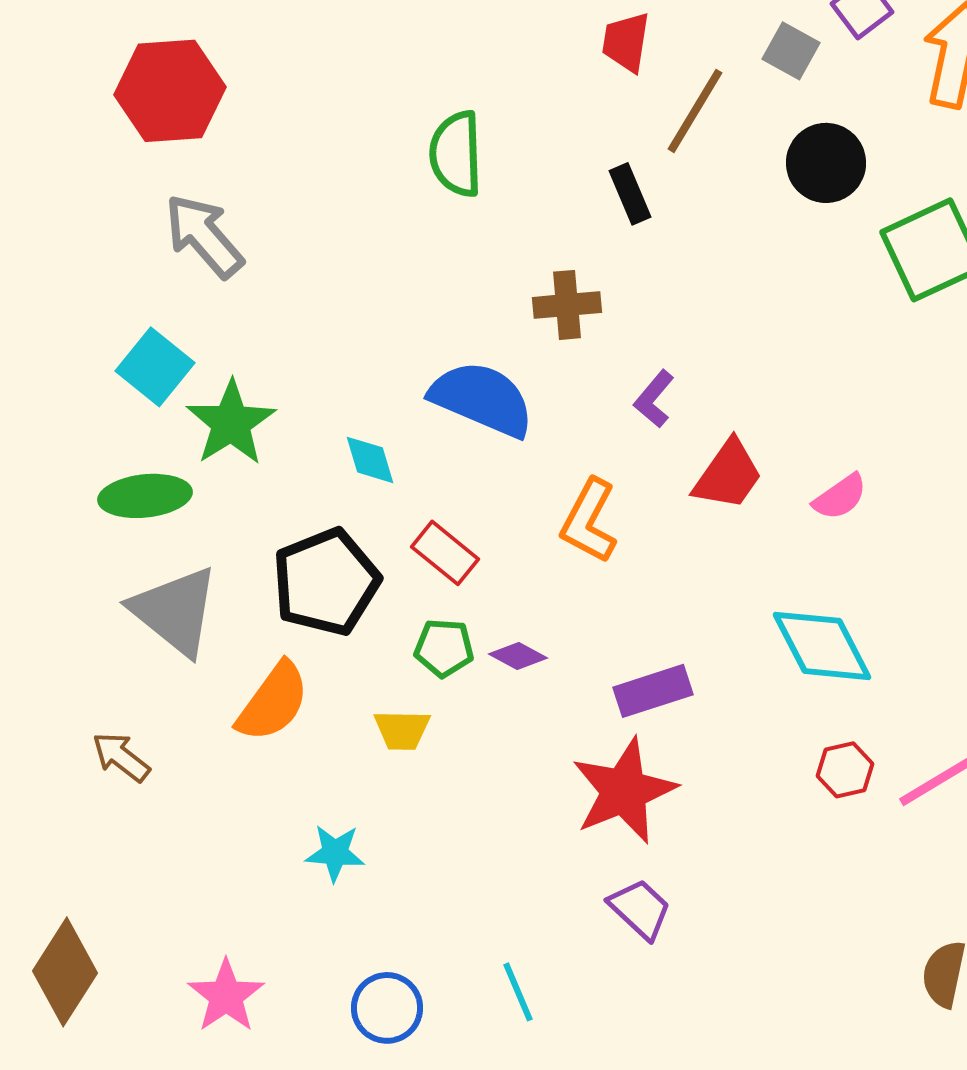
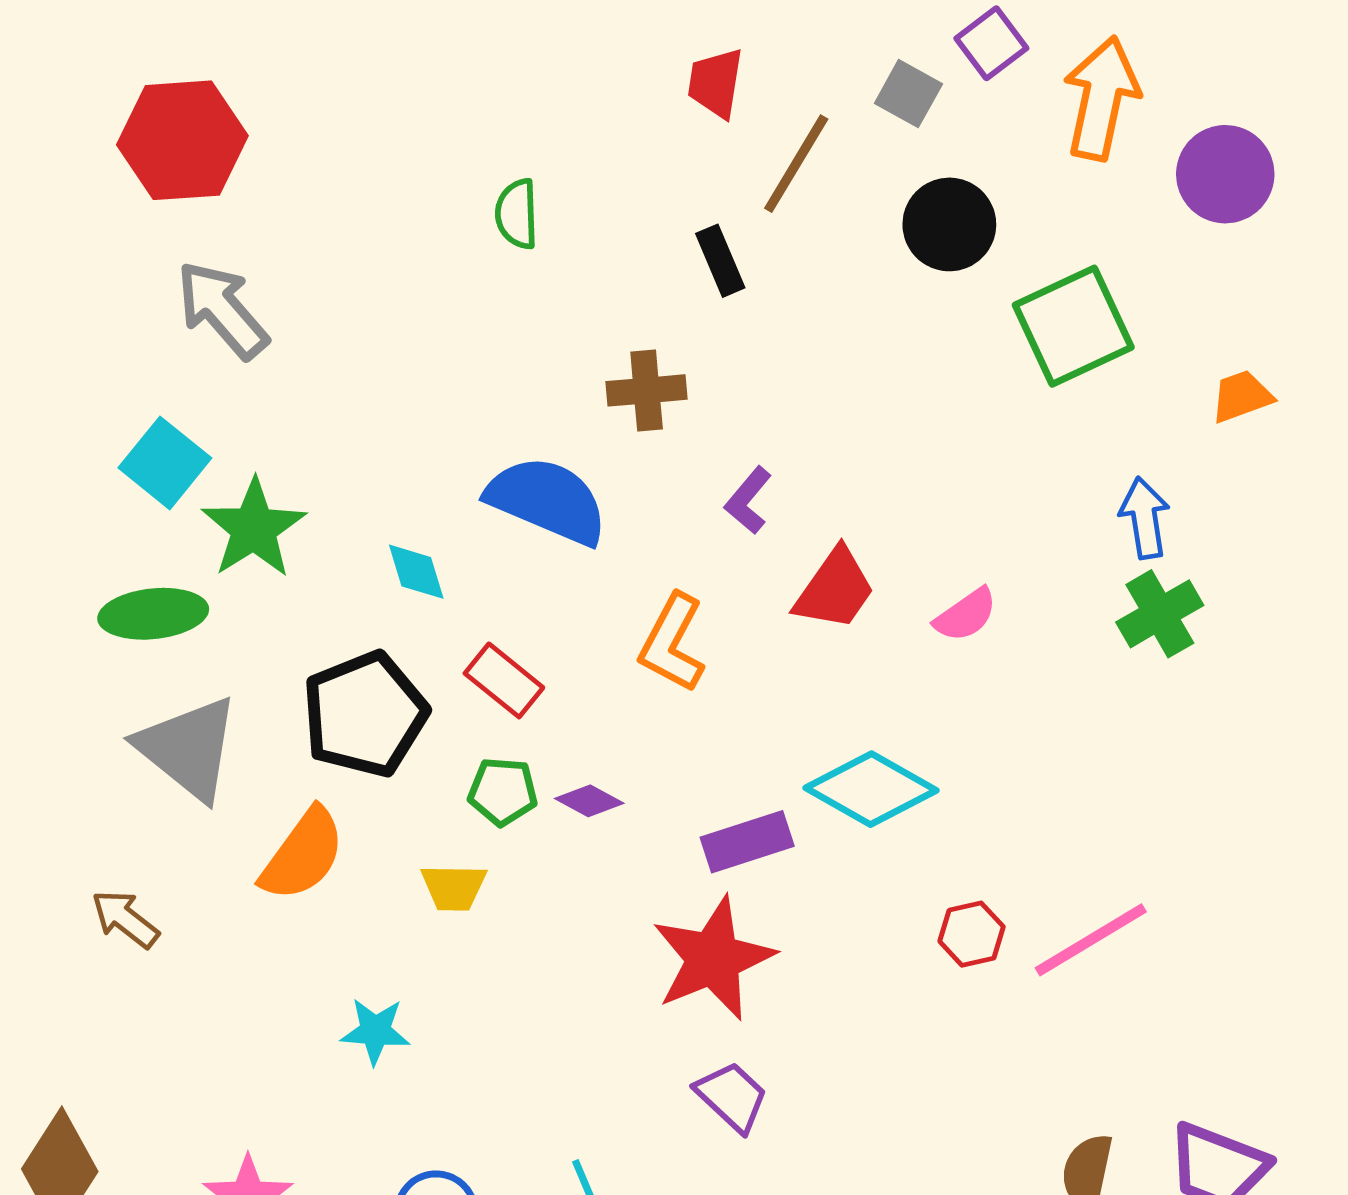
green semicircle: (456, 154) -> (517, 214), size x0.7
cyan diamond: (822, 646) -> (871, 789), moved, turned -33

